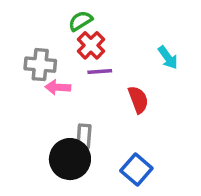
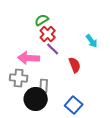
gray cross: (40, 65) -> (19, 78), moved
purple line: (100, 72) -> (53, 49), turned 48
pink arrow: (58, 87) -> (29, 58), size x1.5

